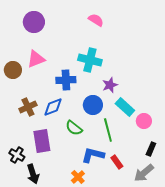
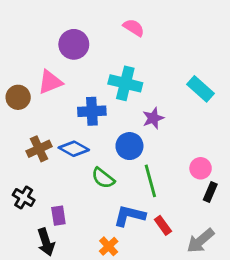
purple circle: (34, 22) -> (74, 44), moved
blue diamond: (53, 107) -> (74, 149), turned 50
cyan rectangle: (125, 107) -> (201, 89), moved
purple rectangle: (42, 141) -> (58, 216), moved, size x0.6
black rectangle: (151, 149) -> (210, 192), moved
black cross: (17, 155) -> (24, 198), moved

